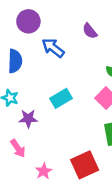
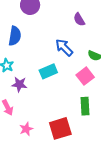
blue arrow: (53, 48) -> (64, 47), moved

